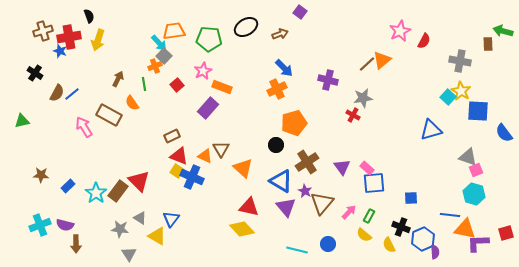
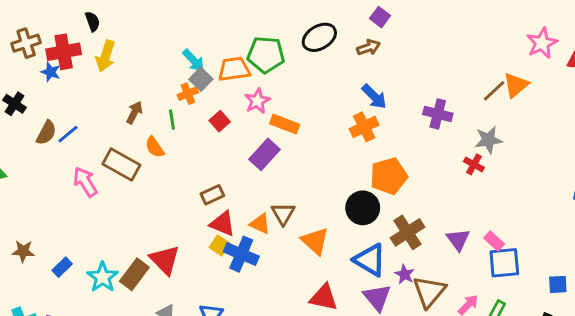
purple square: (300, 12) -> (380, 17), moved
orange trapezoid: (174, 31) -> (234, 69), moved
black circle: (276, 145) -> (363, 208), size x1.5

